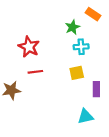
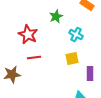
green star: (72, 27) -> (56, 16), moved
cyan cross: (81, 47) -> (76, 34), turned 32

